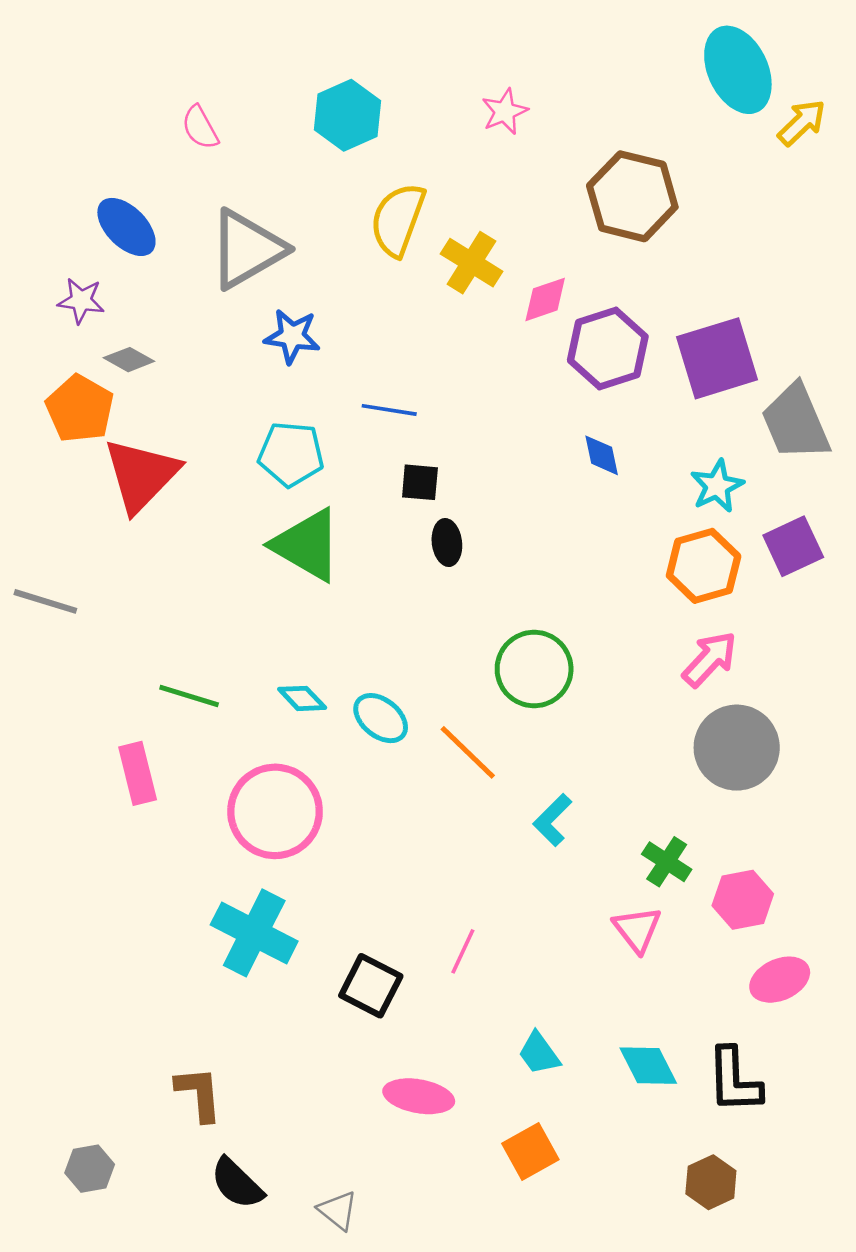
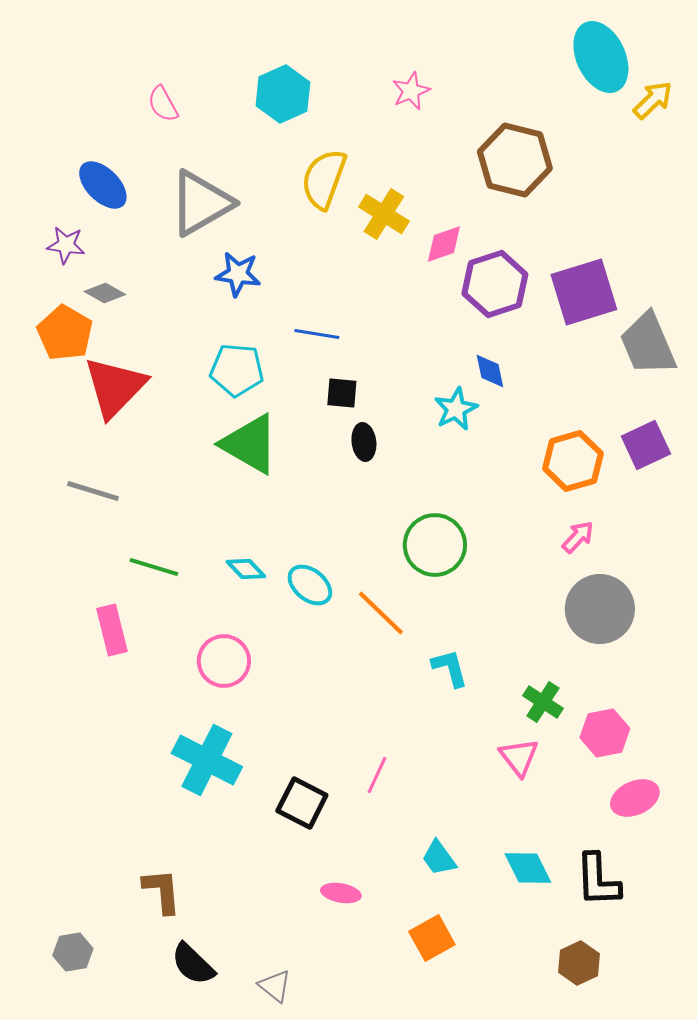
cyan star: (717, 486) -> (456, 409), moved
gray line: (45, 601) -> (93, 491), moved
pink arrow: (710, 659) -> (578, 537), size x0.7
pink circle: (275, 811) -> (224, 661), size x0.7
cyan L-shape: (553, 820) -> (450, 668), turned 120
pink ellipse: (419, 1096) -> (341, 893), size x0.7

